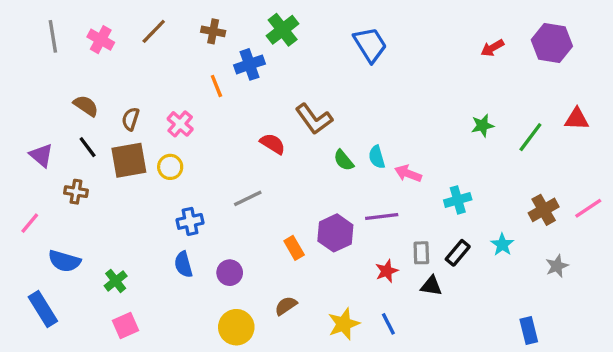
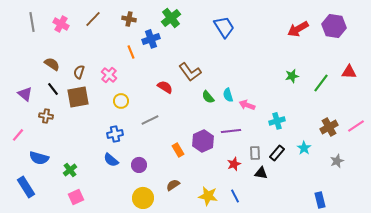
red arrow: (492, 48) -> (298, 29), size x1.5
yellow circle: (170, 167) -> (121, 101), moved
blue semicircle: (183, 264) -> (111, 160), turned -35
yellow star: (344, 324) -> (208, 196), turned 30

